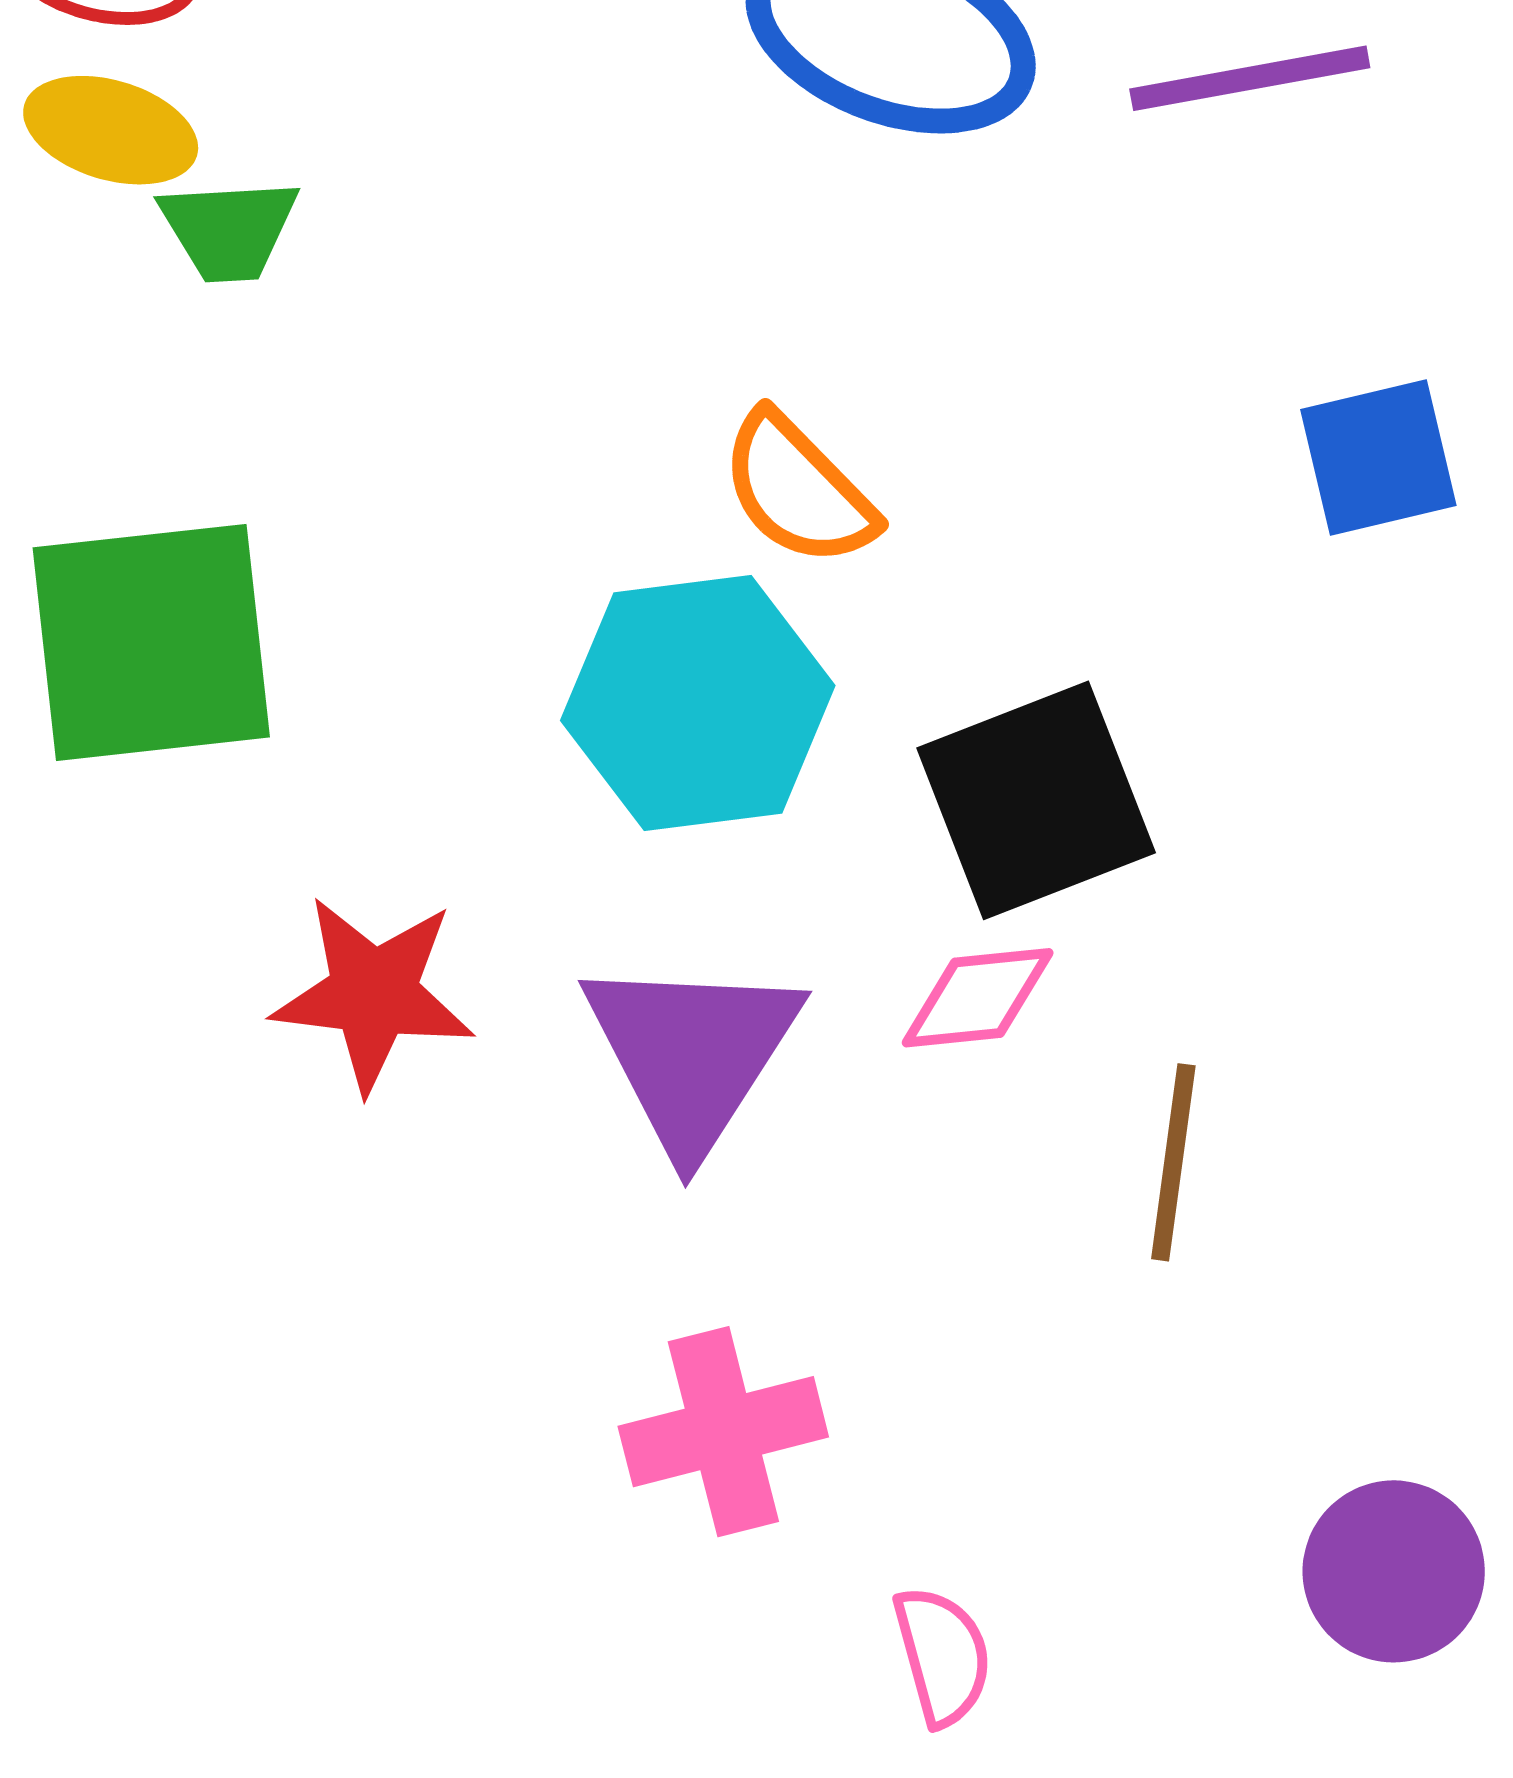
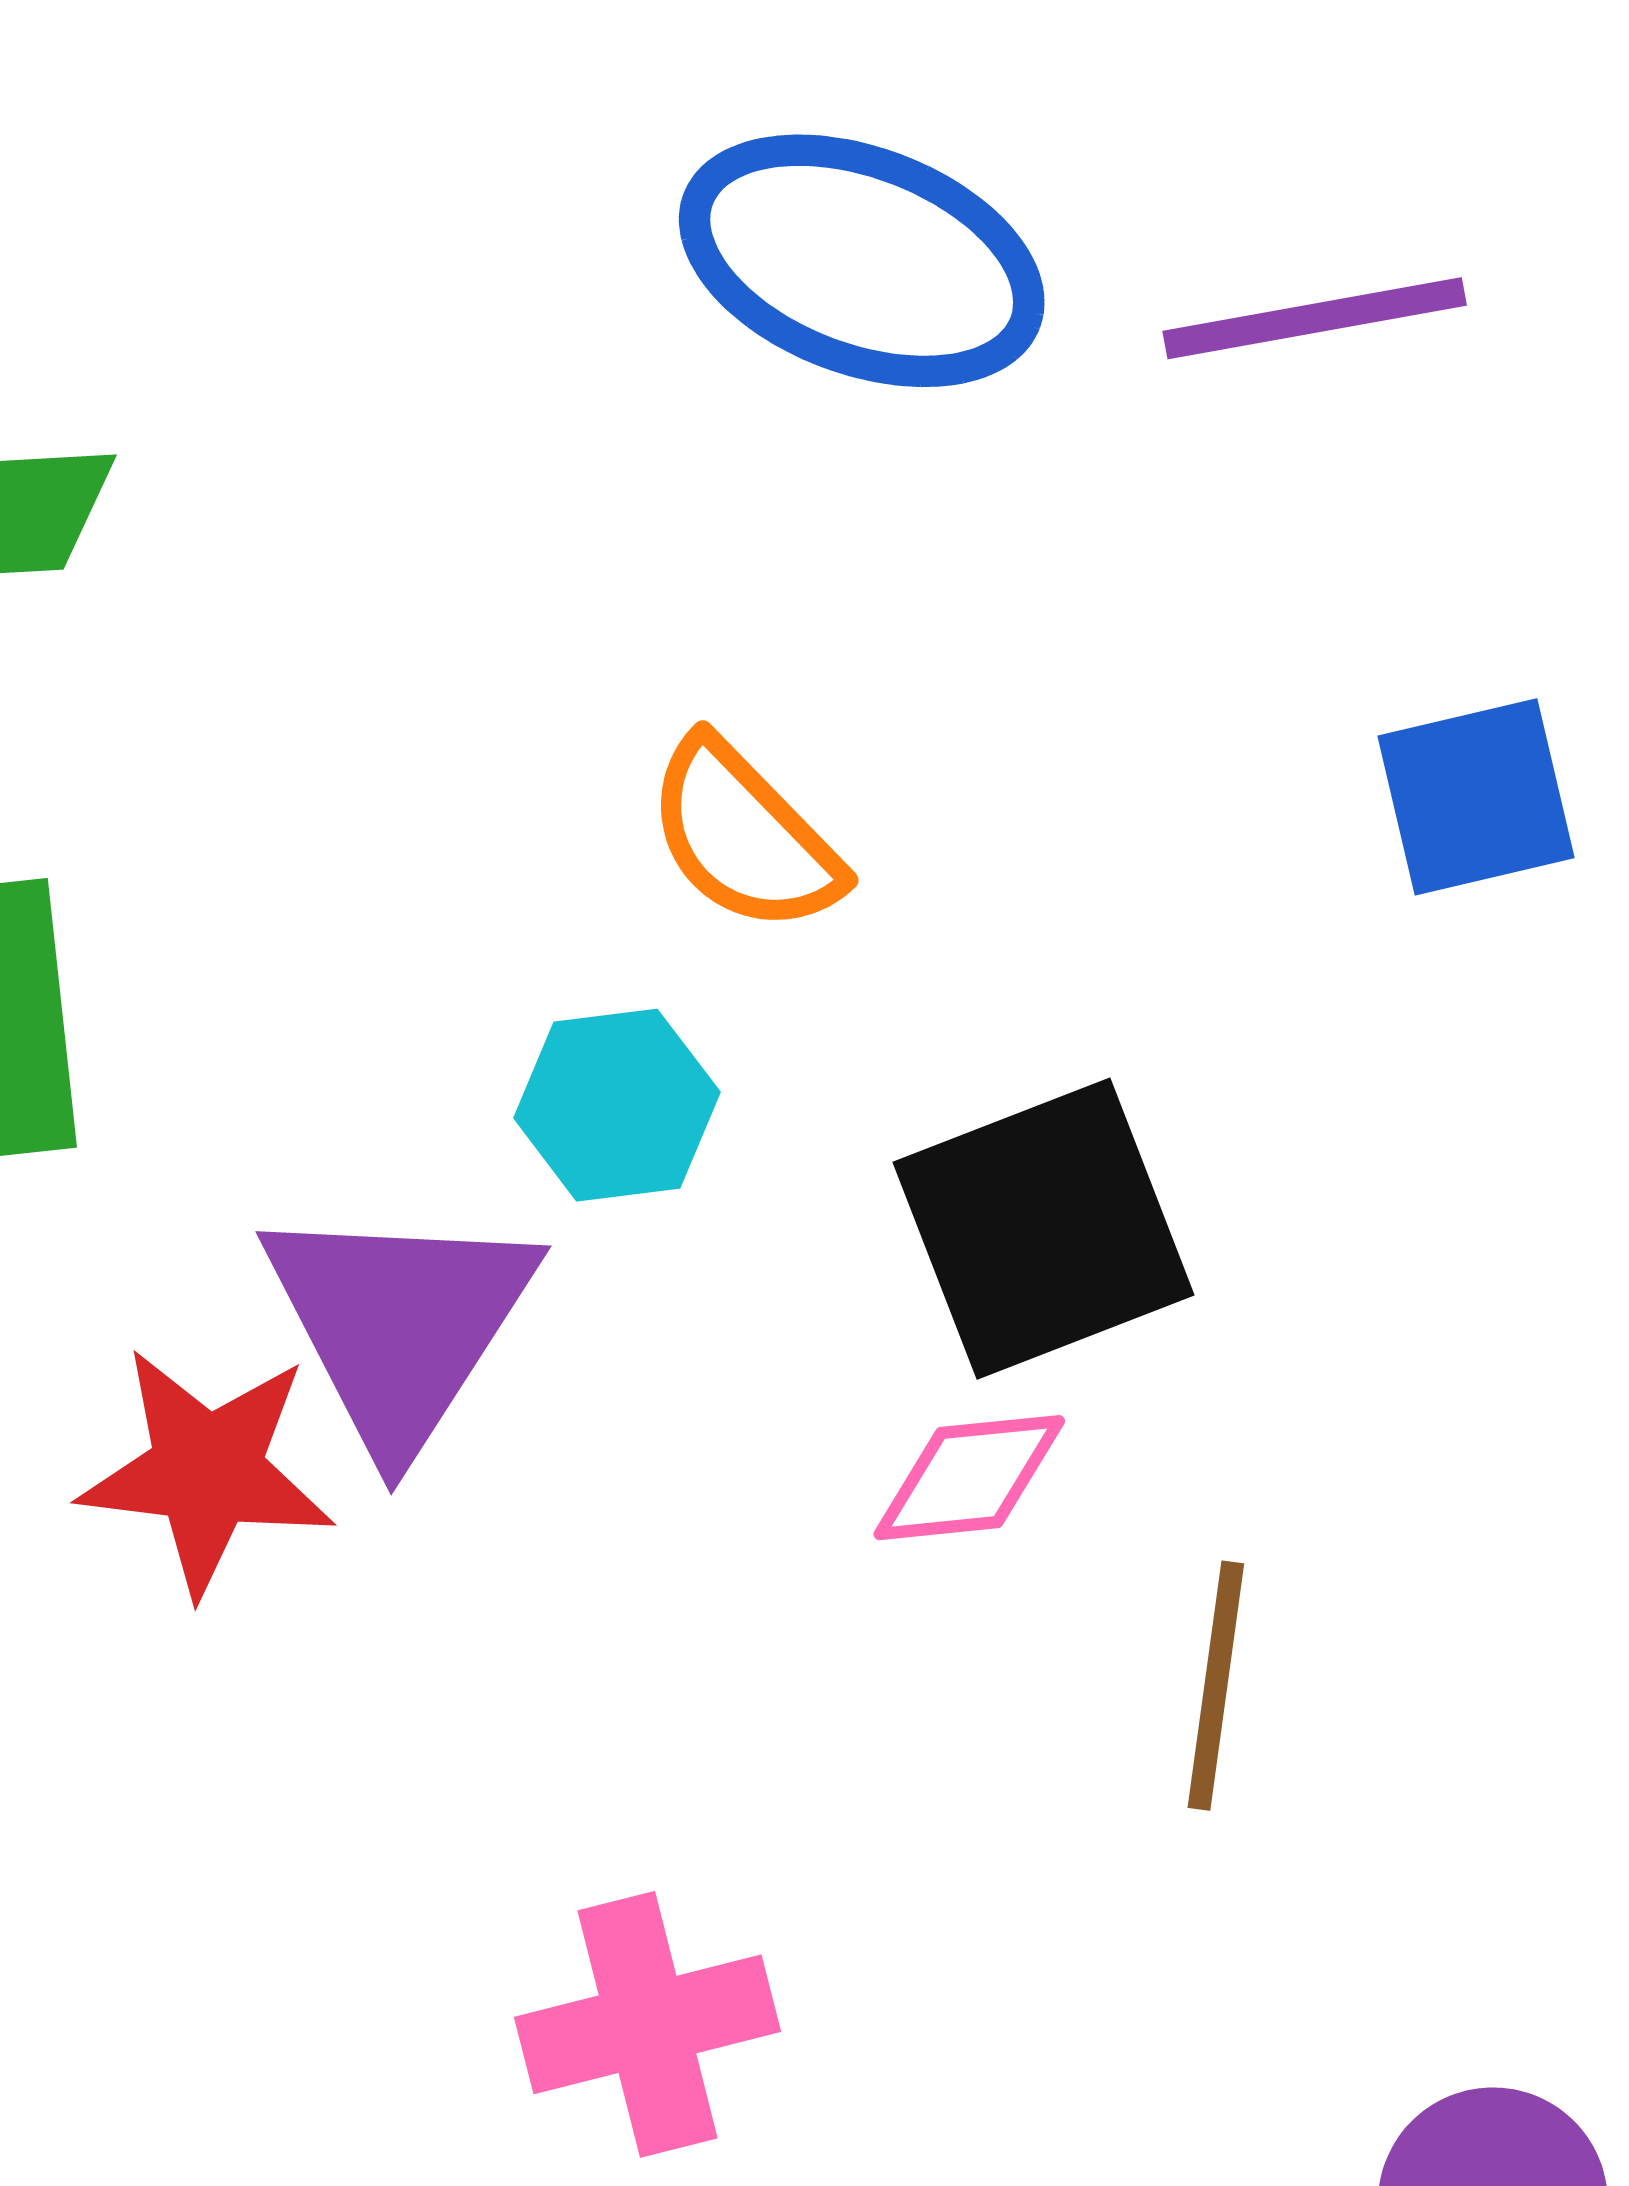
cyan hexagon: (698, 703) -> (617, 1105), size x0.6
purple triangle: (692, 1053) -> (399, 1324), moved

